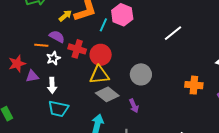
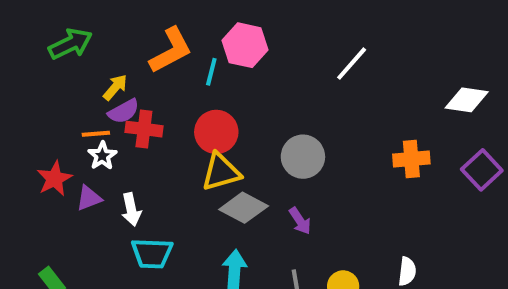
yellow arrow: (65, 16) -> (115, 87), moved
purple semicircle: (57, 37) -> (124, 111), turned 133
red cross: (77, 49) -> (144, 129), moved
white star: (53, 58) -> (102, 156), moved

